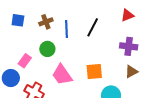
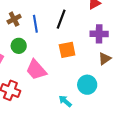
orange square: (94, 72) -> (67, 50), moved

